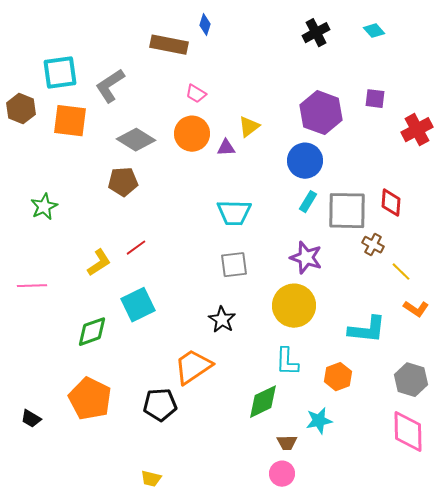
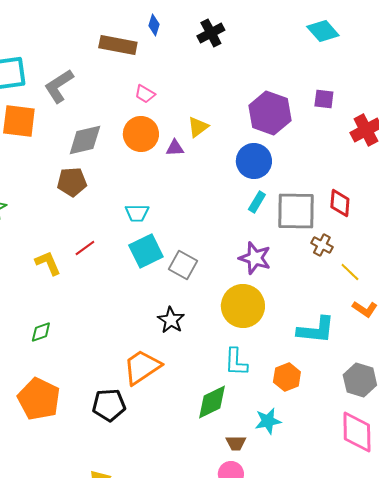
cyan diamond: (374, 31) -> (323, 31), size x1.5
black cross: (316, 33) -> (211, 33), moved
gray diamond: (136, 140) -> (85, 140), turned -45
cyan trapezoid: (234, 213) -> (137, 213), moved, size x0.7
yellow L-shape: (99, 263) -> (48, 263), turned -80
gray square: (234, 265) -> (183, 265), turned 36
cyan square: (138, 305) -> (146, 251), moved
green diamond: (92, 332) -> (41, 332), size x0.7

